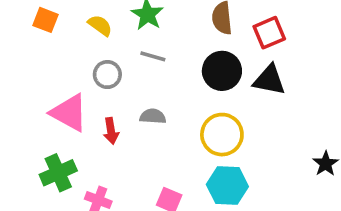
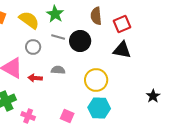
yellow semicircle: (100, 25) -> (29, 20), size x1.5
black circle: (222, 71) -> (80, 41), moved
red arrow: (111, 131) -> (35, 78), turned 104

